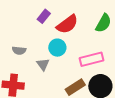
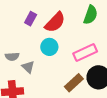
gray triangle: (43, 64) -> (28, 67), moved

